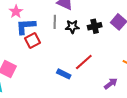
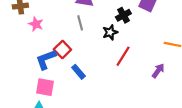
blue L-shape: (26, 26) -> (46, 59), moved
black star: (72, 27) -> (110, 32), moved
blue rectangle: (64, 74) -> (79, 72), moved, turned 40

